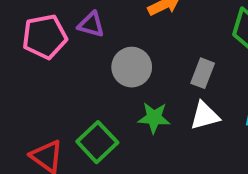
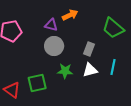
purple triangle: (91, 25) -> (51, 25), moved
green square: (97, 142) -> (37, 83), turned 30

